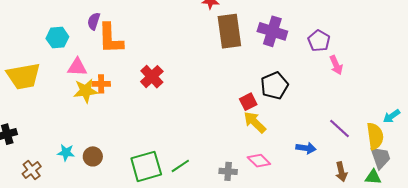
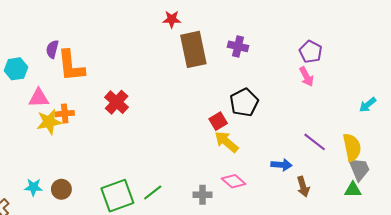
purple cross: (272, 31) -> (238, 46), size x0.7
purple pentagon: (319, 41) -> (311, 52), moved
cyan arrow: (392, 116) -> (368, 105), moved
brown arrow: (341, 172) -> (303, 187), moved

